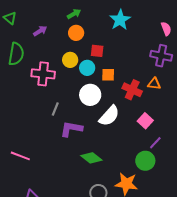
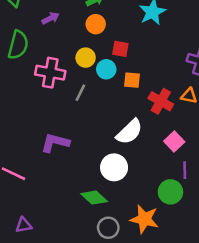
white circle: (90, 95) -> (114, 167), moved
gray line: (55, 109) -> (80, 93), moved
purple L-shape: (71, 129) -> (55, 143), moved
purple line: (155, 143) -> (185, 170), turned -48
green diamond: (91, 158) -> (94, 198), moved

